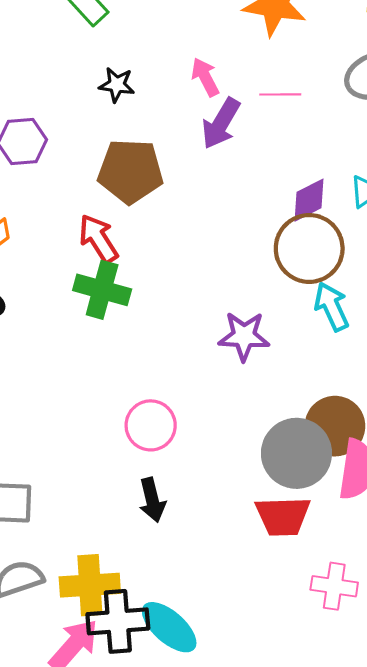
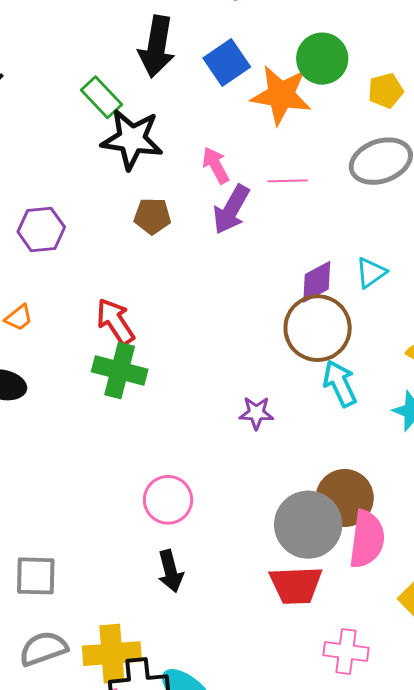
black star: (117, 85) -> (132, 139), moved, size x1.8
brown pentagon: (130, 171) -> (152, 216), moved, size x0.6
purple star: (244, 336) -> (256, 413), size x0.7

